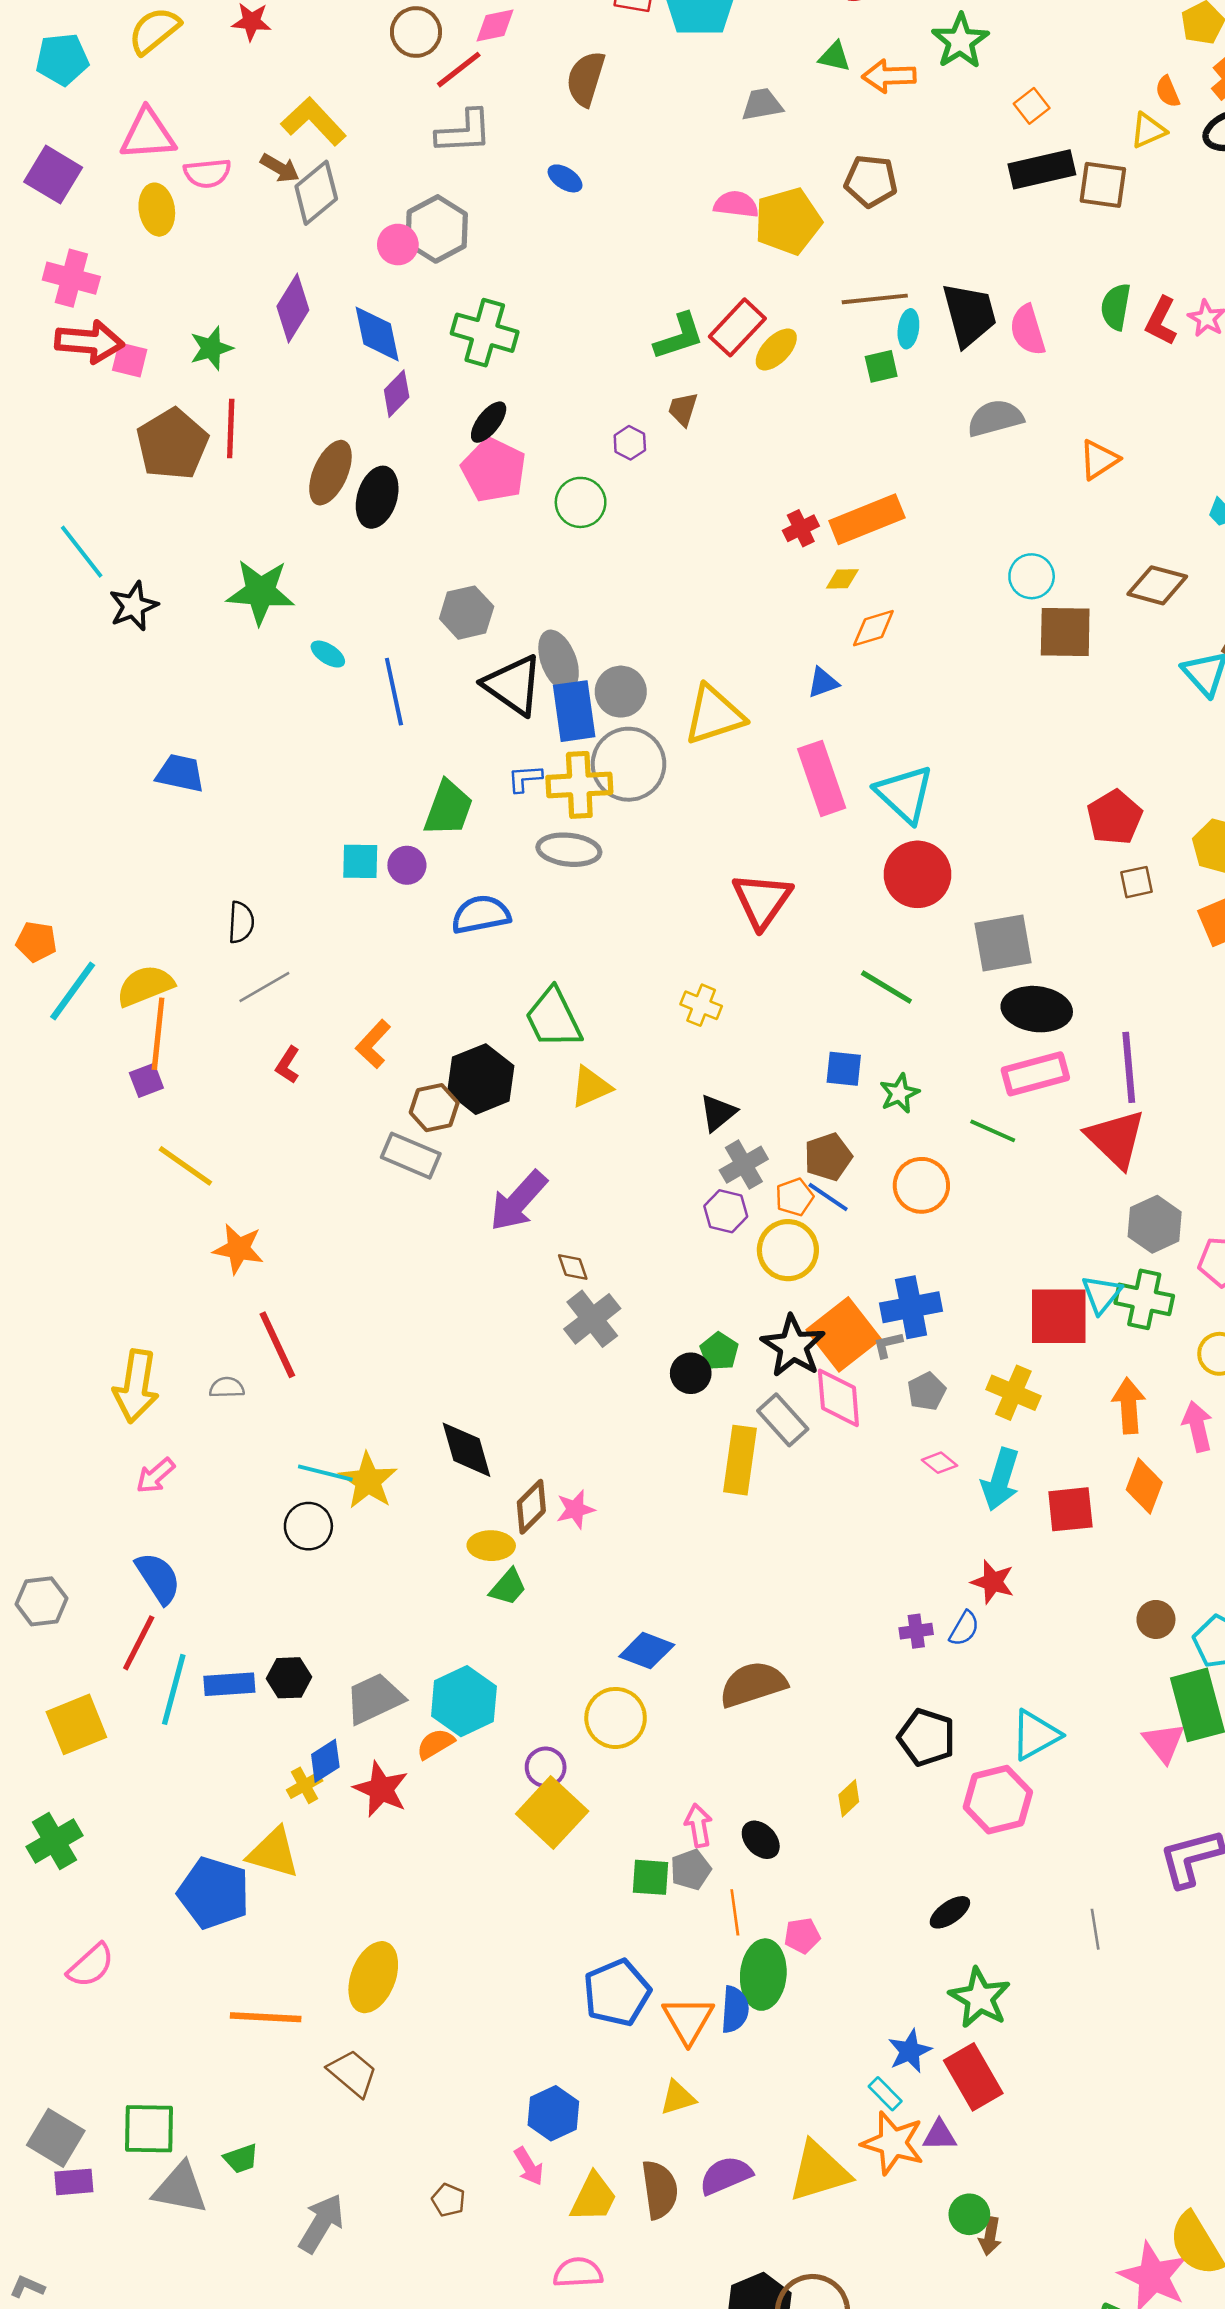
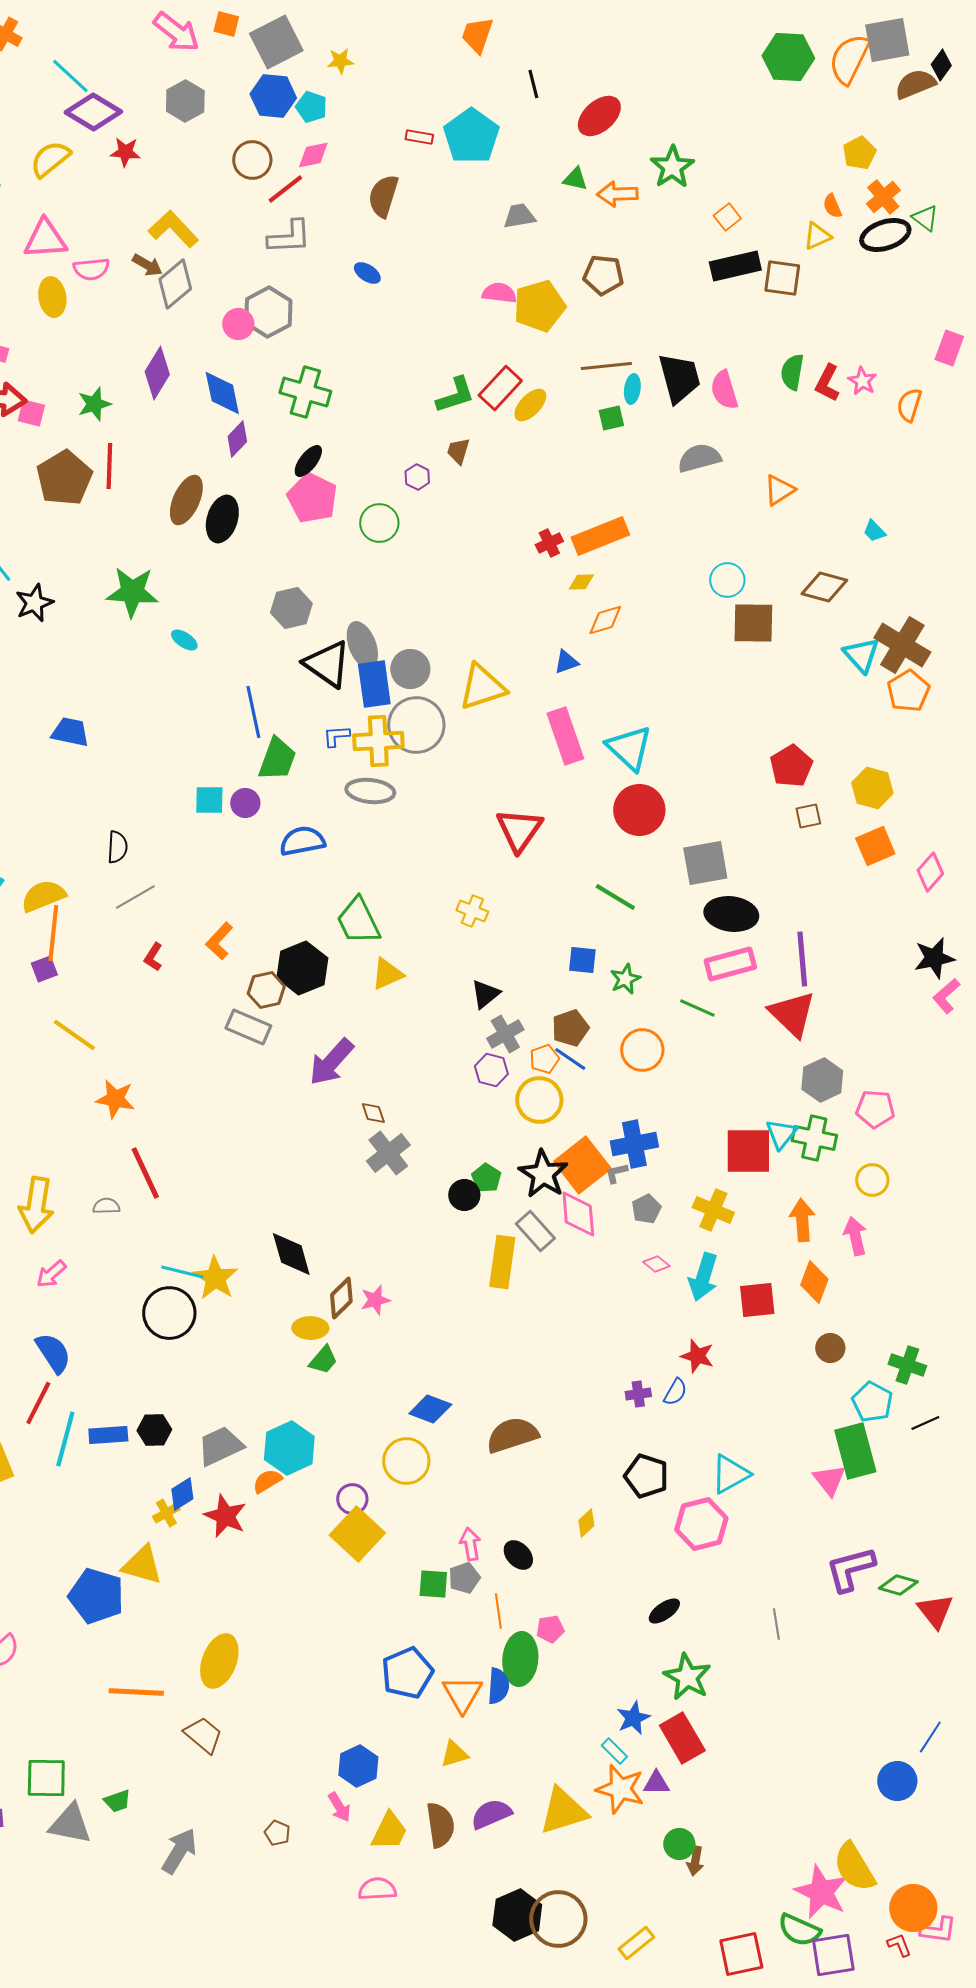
blue line: (394, 692) -> (253, 712), moved
black circle: (308, 1526) -> (169, 1313), size x1.4
brown circle: (1156, 1619) -> (830, 1348), moved

